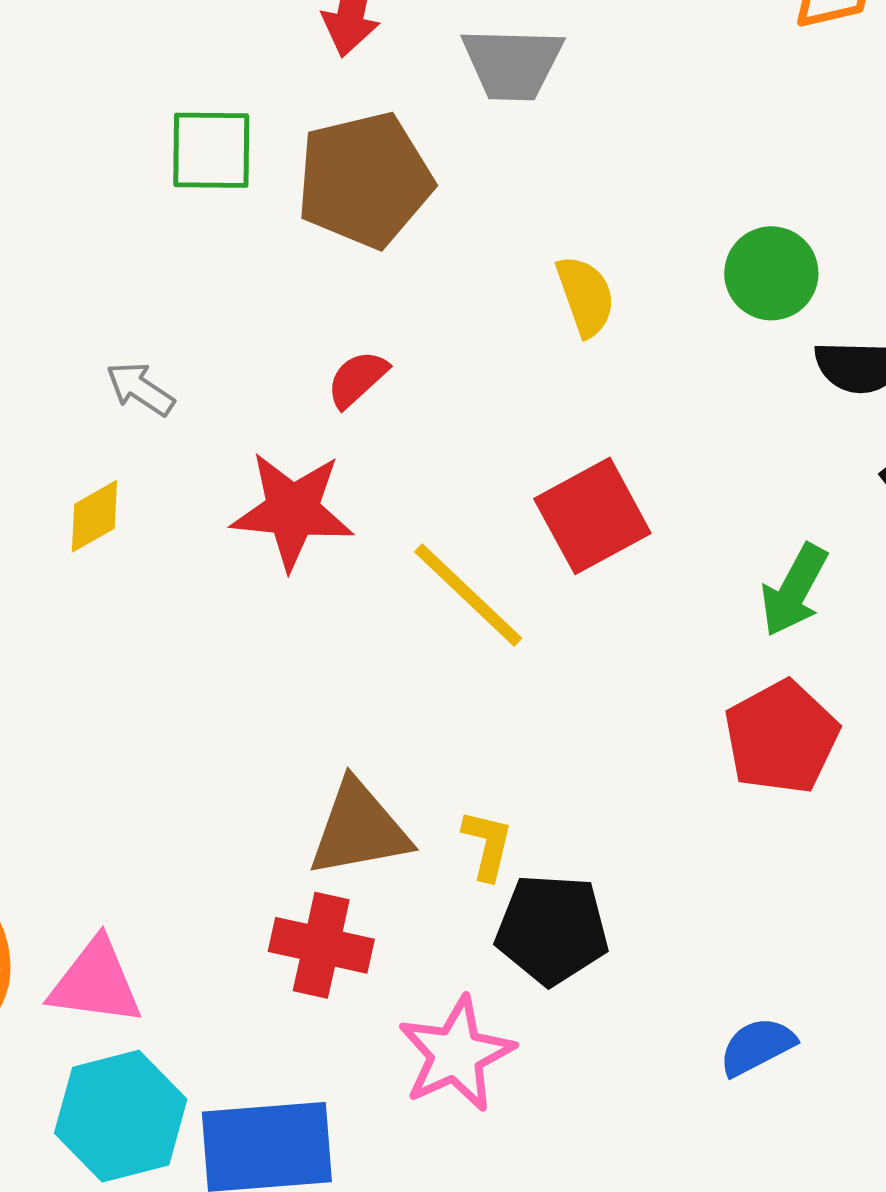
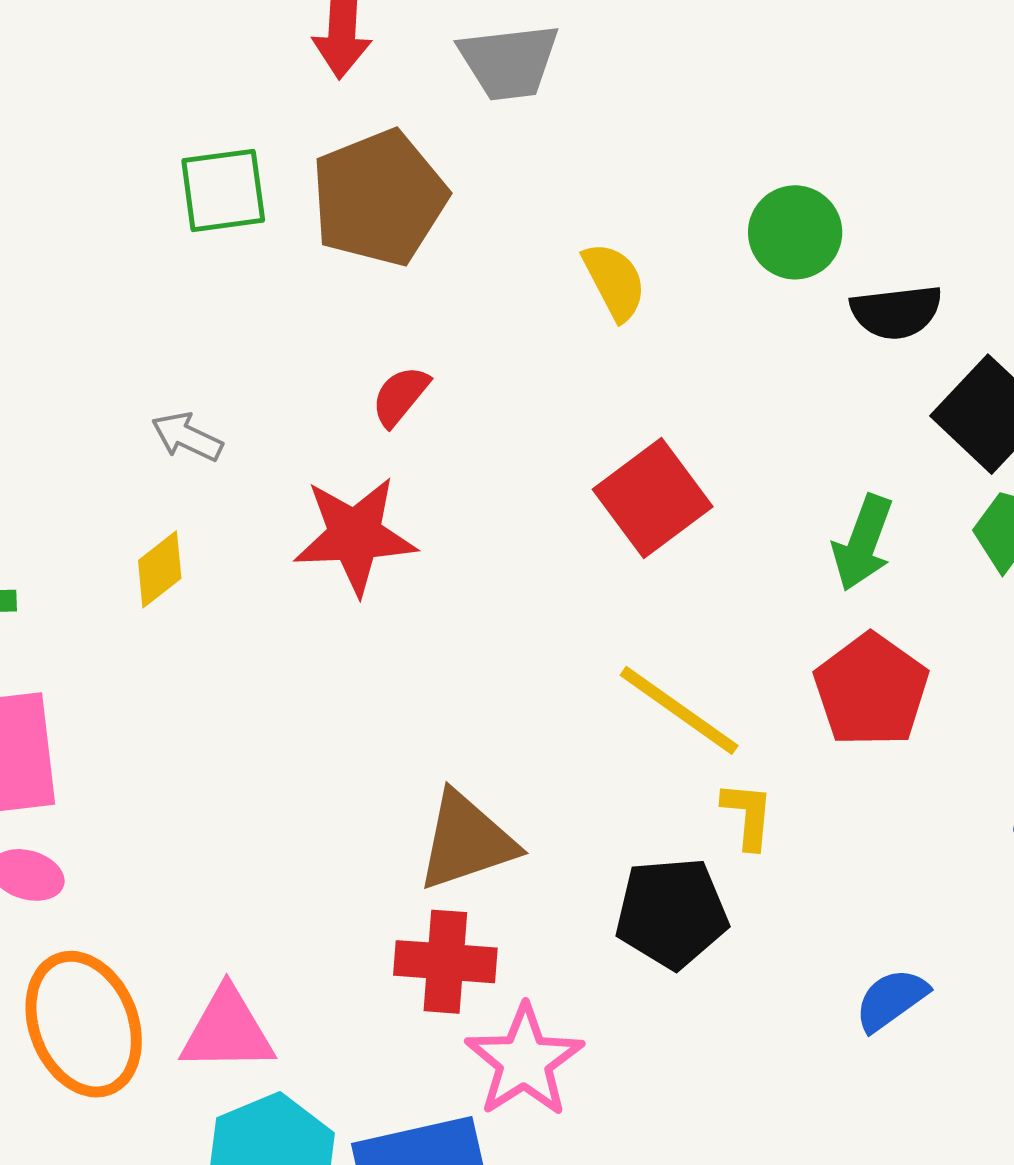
yellow line: (468, 595) -> (679, 710), moved
yellow L-shape: (487, 845) -> (748, 815), moved
pink star: (456, 1054) -> (524, 1061), moved

